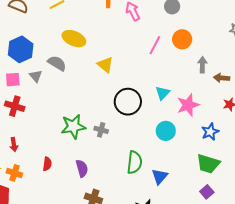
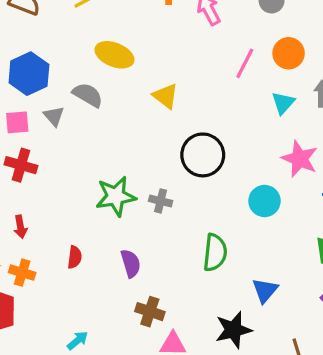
cyan triangle: (163, 93) -> (283, 103), moved
pink star: (188, 105) -> (300, 159), turned -30
blue triangle: (160, 176) -> (265, 290), moved

